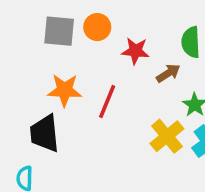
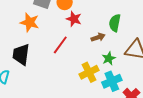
red star: (135, 51) -> (74, 19), moved
orange star: (65, 90) -> (30, 22), moved

